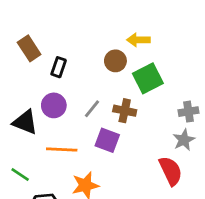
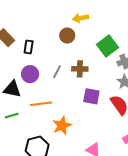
green square: (148, 78) -> (107, 46), moved
purple square: (107, 140) -> (91, 96), moved
green line: (20, 174) -> (12, 116), moved, turned -40

